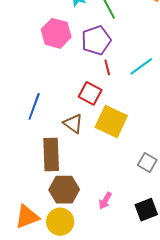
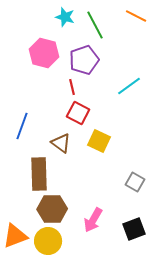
red line: (107, 67) -> (72, 87), moved
yellow square: (111, 121) -> (99, 141), size x0.7
pink arrow: (105, 201) -> (93, 220), size x1.4

